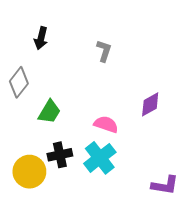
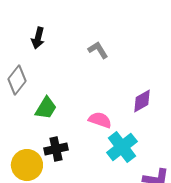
gray L-shape: (104, 51) -> (98, 50), turned -50
cyan cross: (100, 158) -> (122, 147), moved

